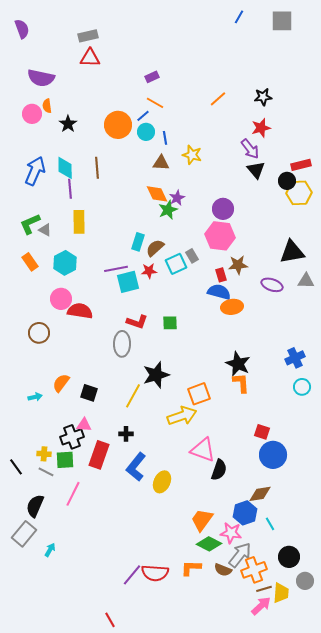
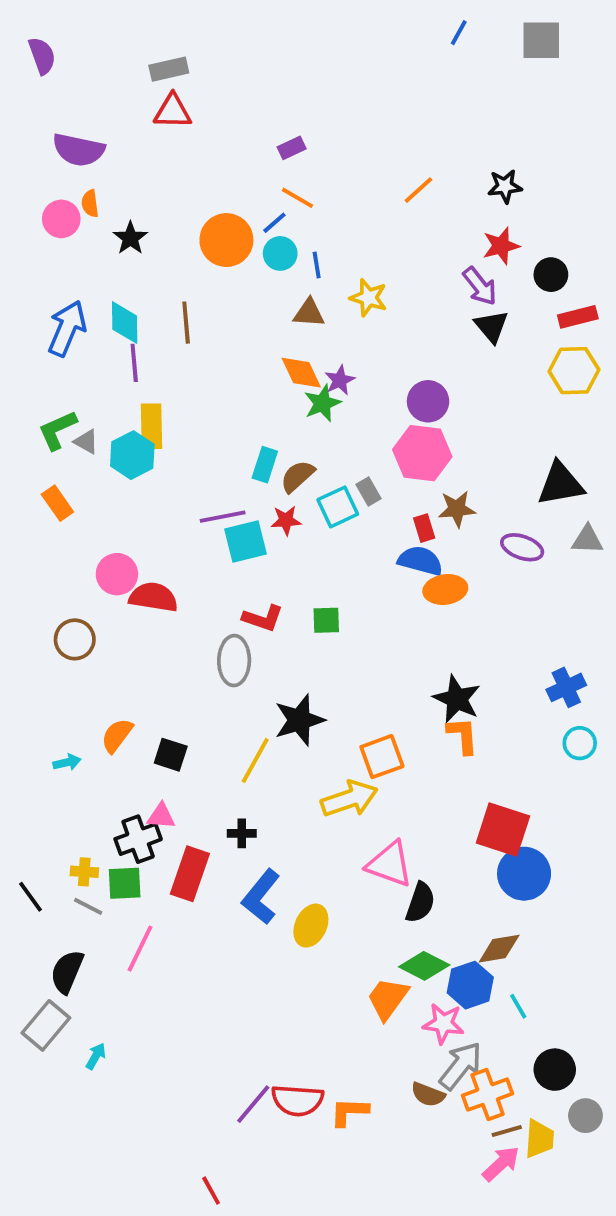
black circle: (287, 181) -> (551, 275), moved
cyan hexagon: (65, 263) -> (132, 455), moved
red square: (262, 432) -> (503, 830), size x1.8
green diamond: (209, 544) -> (424, 966), moved
orange L-shape: (191, 568) -> (349, 1112), moved

